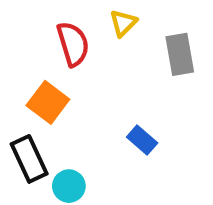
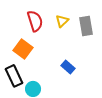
yellow triangle: (123, 23) -> (62, 21), moved

